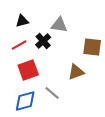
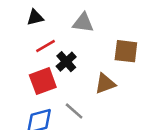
black cross: (43, 41) -> (66, 62), moved
red line: (19, 45) -> (45, 46), moved

